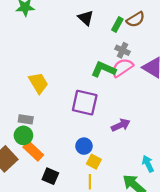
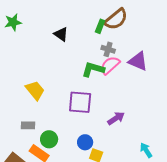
black triangle: (86, 18) -> (61, 34), moved
brown semicircle: (136, 19) -> (116, 19), size x1.4
green circle: (23, 135) -> (49, 139), moved

